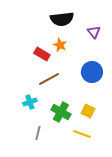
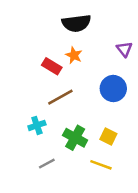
purple triangle: (94, 32) -> (124, 49), moved
gray line: (38, 133) -> (47, 164), turned 48

